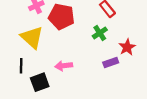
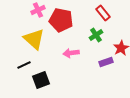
black line: (21, 66) -> (24, 65), turned 64
pink arrow: (64, 66) -> (71, 53), moved

